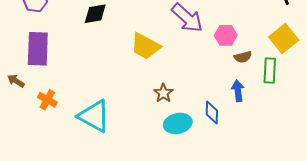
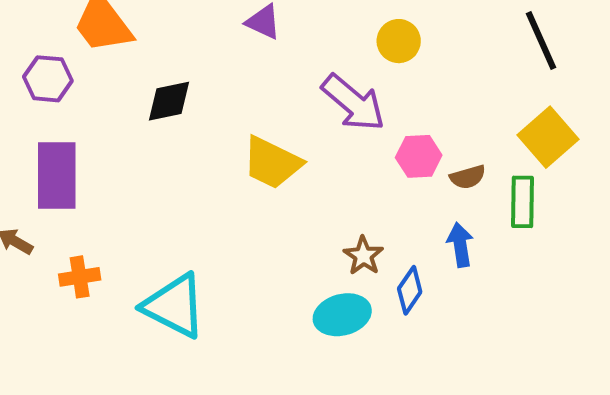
pink hexagon: (226, 35) -> (419, 156), moved
brown star: (163, 93) -> (363, 256), moved
orange cross: (47, 100) -> (80, 277), turned -36
blue diamond: (212, 112) -> (410, 290), turned 35

